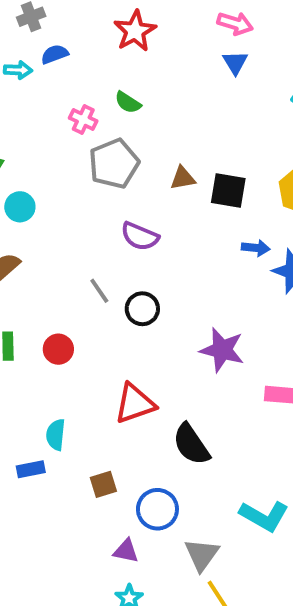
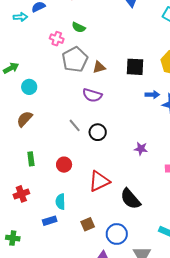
brown triangle: (183, 178) -> (99, 67), moved
red circle: (58, 349) -> (64, 165), moved
purple star: (222, 350) -> (141, 149), size x0.6

